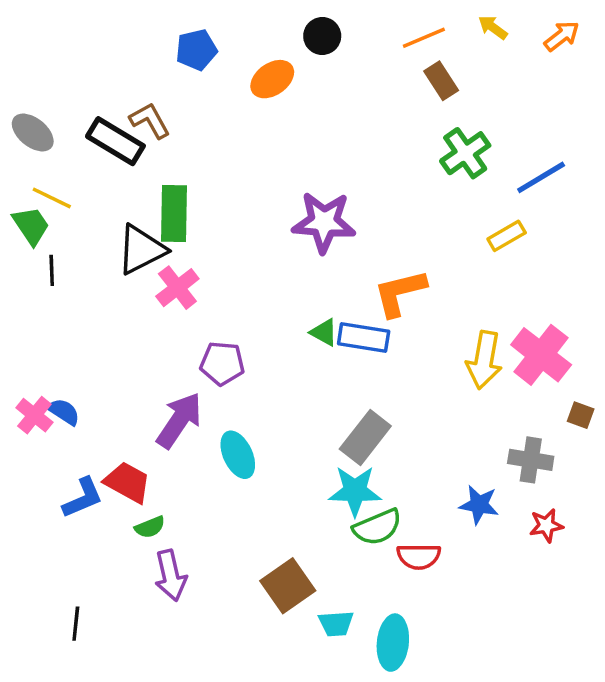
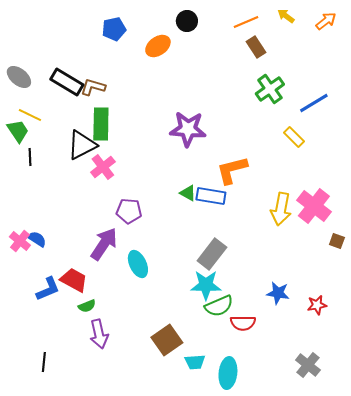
brown L-shape: (150, 120) -> (93, 87), moved, turned -45
yellow rectangle: (507, 236) -> (294, 137), turned 75
gray cross: (531, 460) -> (308, 365), moved, turned 30

